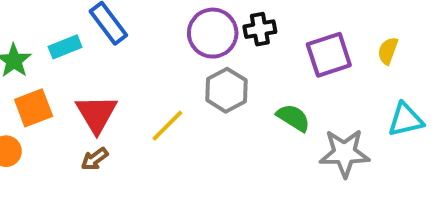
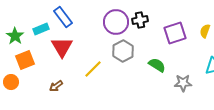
red triangle: (97, 114) -> (62, 47), moved
gray star: (345, 153) -> (183, 83), size x0.7

